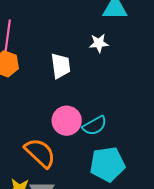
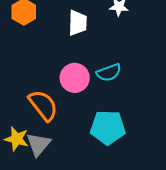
cyan semicircle: (95, 126) -> (109, 72), moved

